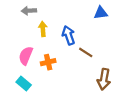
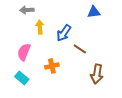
blue arrow: (69, 35) -> (64, 33), turned -126
orange cross: (48, 62) -> (52, 66), moved

